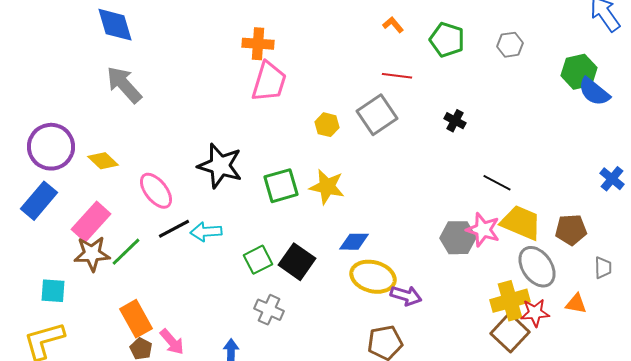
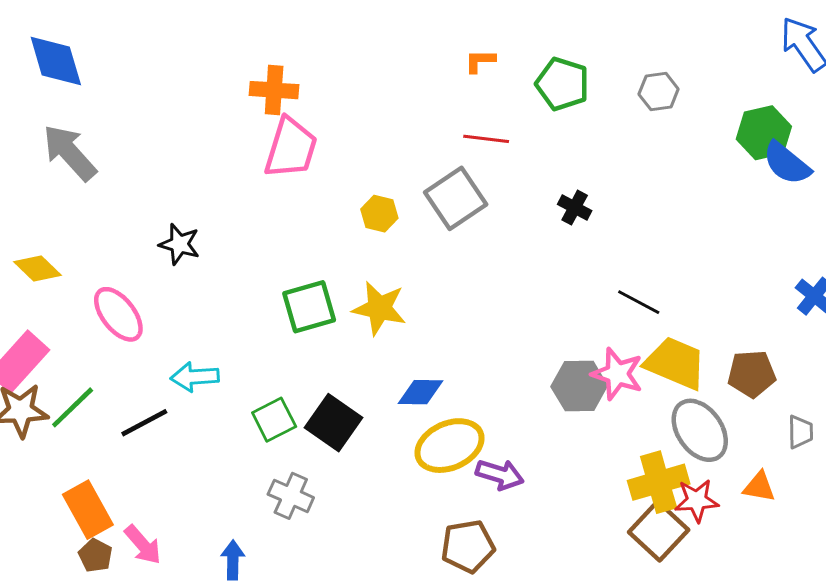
orange L-shape: (393, 25) -> (480, 61), turned -50
black star: (220, 166) -> (179, 244), moved, size x0.6
black line: (174, 229) -> (144, 423), moved
yellow ellipse: (373, 277) -> (449, 446), turned -39

